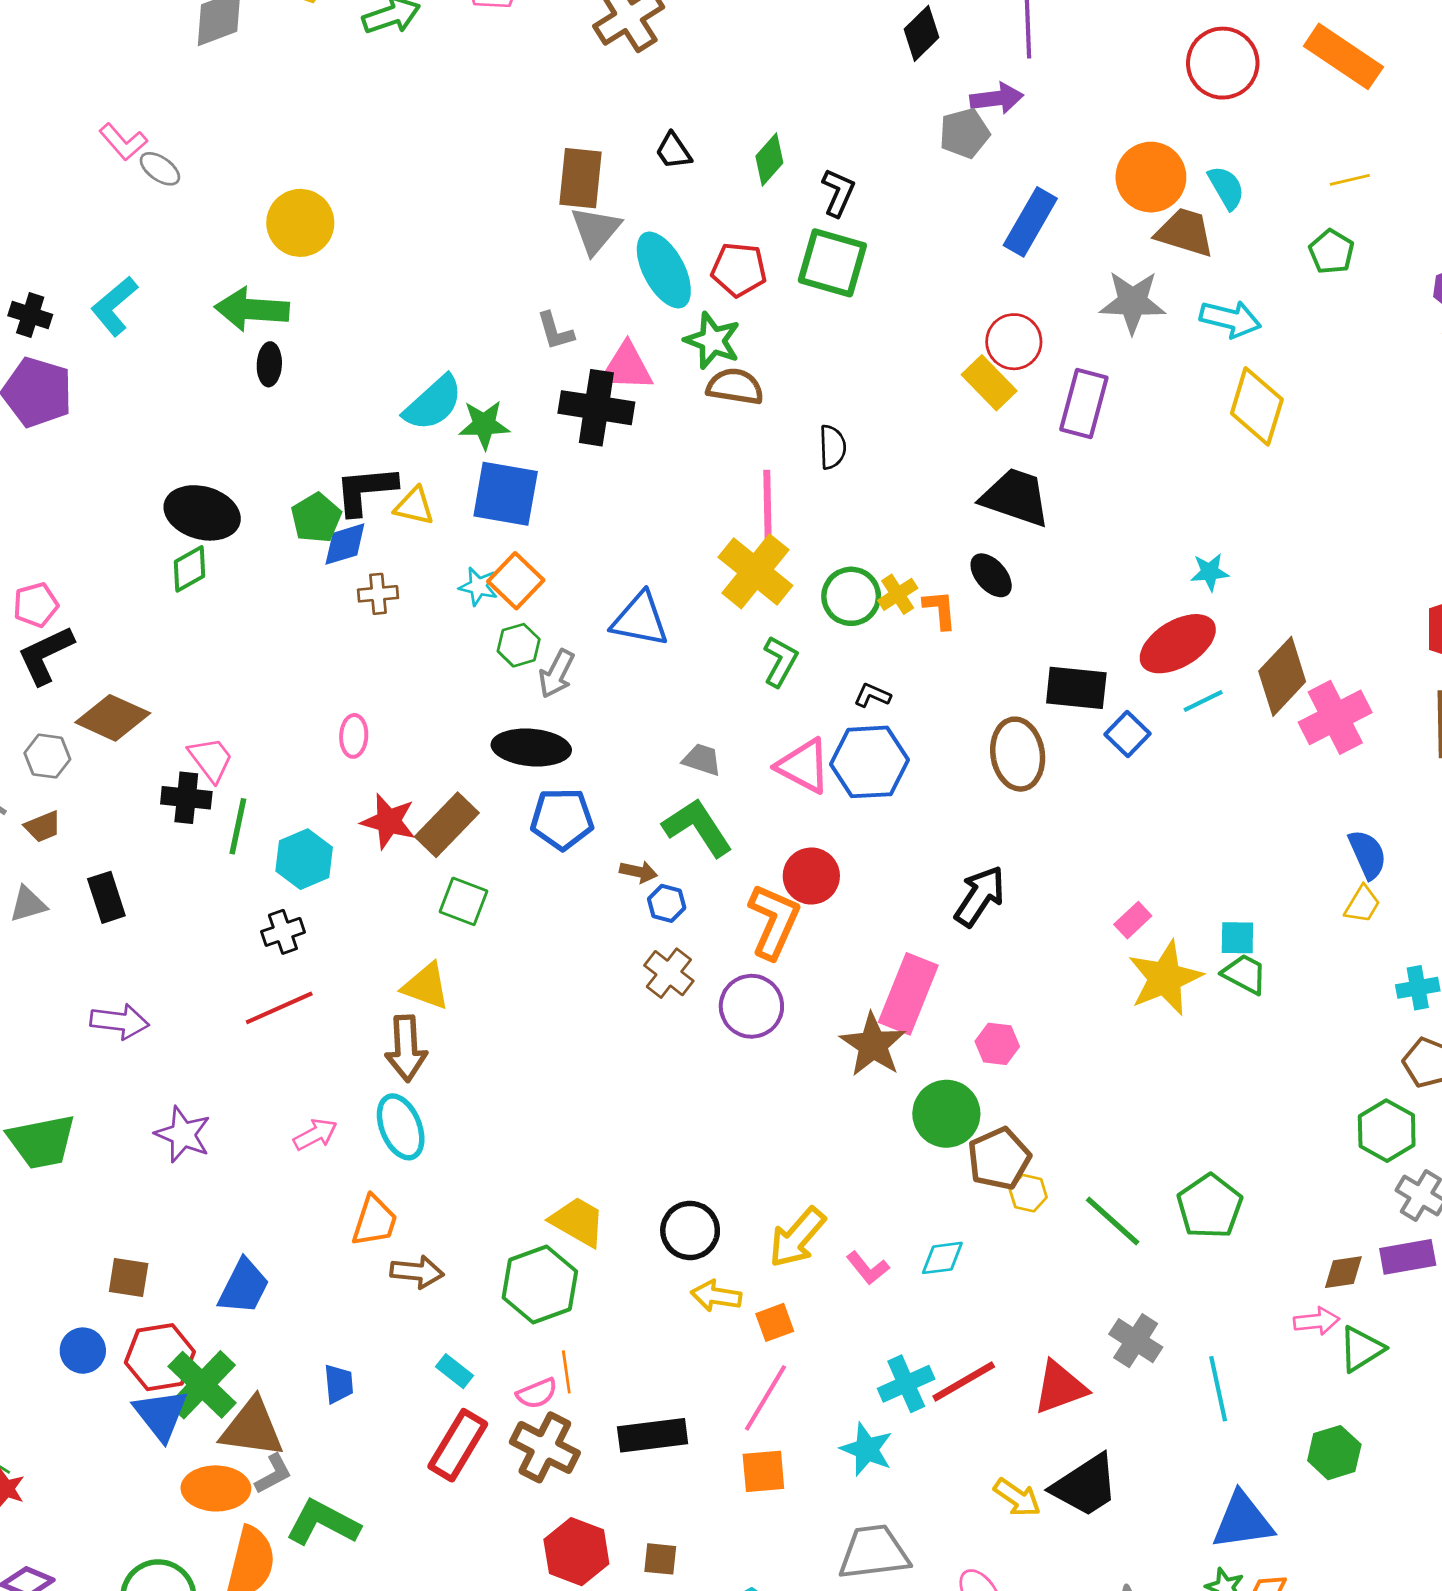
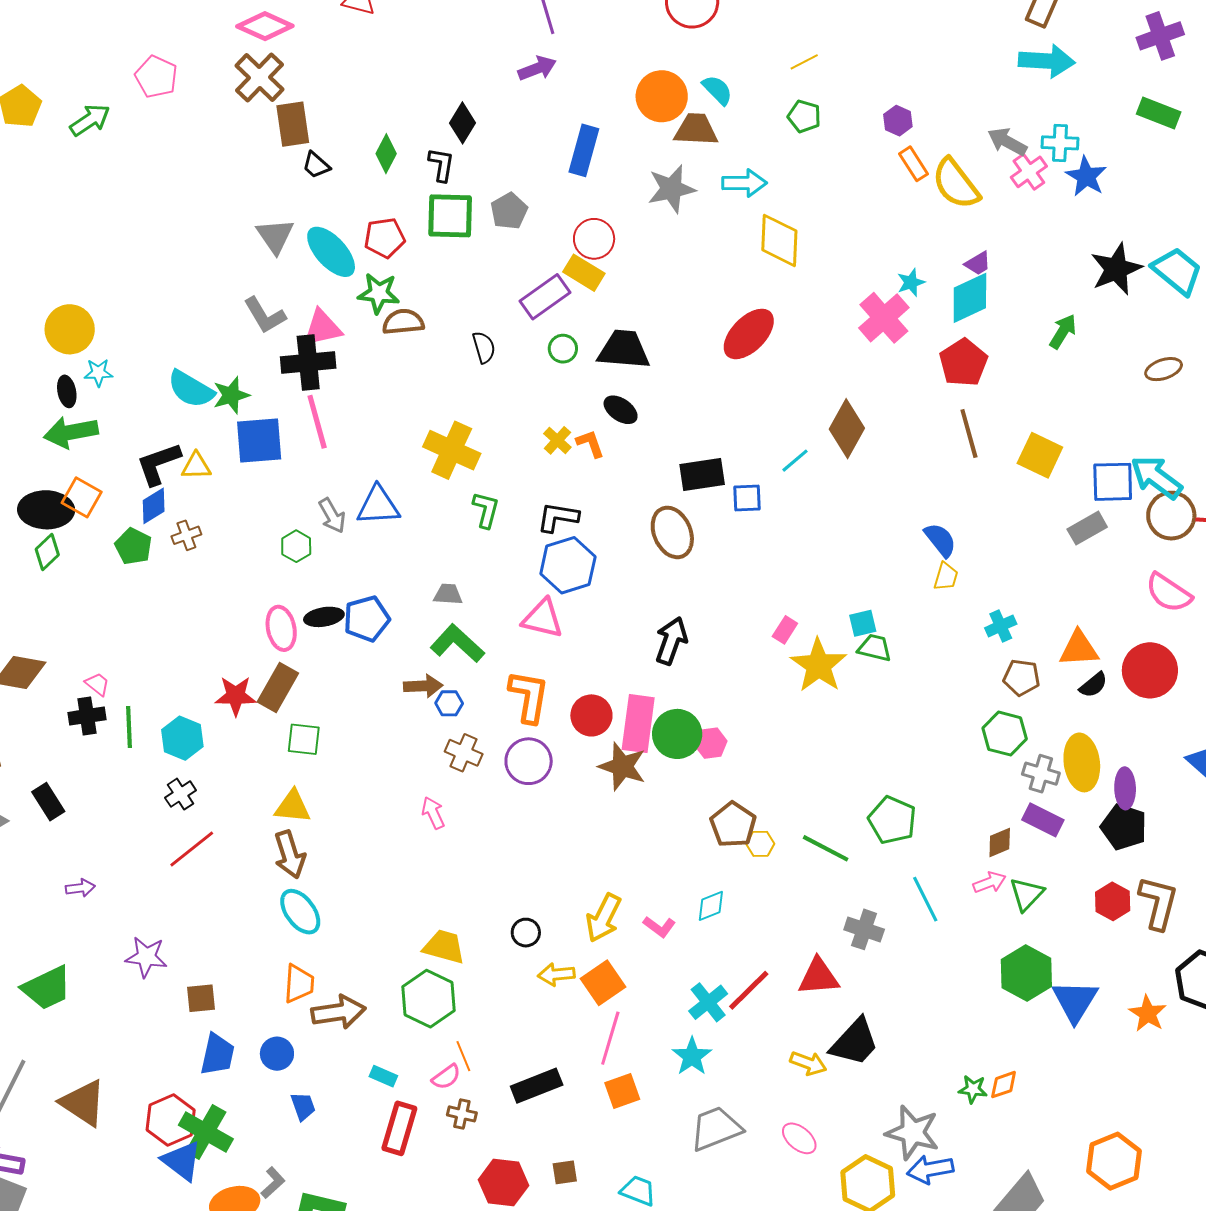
black diamond: (922, 33) -> (462, 123), moved
gray pentagon: (964, 133) -> (509, 211), moved
brown rectangle: (581, 178) -> (293, 124), moved
yellow circle: (300, 223) -> (70, 329), moved
green arrow: (252, 309) -> (71, 432), moved
gray L-shape: (555, 331) -> (265, 315), size x1.4
cyan semicircle: (433, 403) -> (191, 389), turned 87
purple rectangle: (1084, 403) -> (545, 297), moved, turned 54
pink line: (768, 507) -> (317, 422), moved
green pentagon: (316, 518) -> (133, 546), moved
cyan star: (1210, 572) -> (911, 282), moved
orange square: (516, 581) -> (82, 497), moved
cyan star: (478, 586) -> (98, 373), moved
green circle: (851, 596) -> (563, 349), moved, size x0.7
red ellipse: (1178, 644) -> (749, 334), moved
gray arrow: (557, 674) -> (332, 516), moved, turned -42
black L-shape: (872, 695) -> (558, 517), size x1.6
pink cross: (1335, 717) -> (884, 318), moved
blue square: (1127, 734) -> (747, 498), turned -32
pink ellipse: (354, 736) -> (281, 628), moved, size x1.4
black ellipse: (531, 747) -> (324, 617), size x0.7
pink trapezoid: (211, 759) -> (97, 684), size x0.7
pink triangle: (804, 766) -> (543, 619), moved
blue pentagon: (562, 819) -> (367, 619), moved
brown arrow: (638, 872) -> (423, 686), size x1.4
red circle: (811, 876) -> (591, 715), moved
purple arrow: (120, 1021) -> (80, 888), size x0.7
green circle: (946, 1114) -> (677, 734), moved
pink arrow: (315, 1134) -> (433, 813), moved, turned -72
black circle: (690, 1230) -> (526, 933), size x0.7
purple rectangle: (1408, 1257) -> (1043, 820), turned 51
brown arrow: (417, 1272) -> (339, 1012), size x1.4
brown square: (129, 1277) -> (201, 998), moved
orange square: (775, 1322) -> (603, 983), size x1.5
blue circle: (83, 1351) -> (277, 1054), moved
red triangle: (1060, 1387) -> (819, 977), turned 30
cyan line: (1218, 1389) -> (925, 899), moved
brown triangle: (252, 1428) -> (83, 1103), moved, turned 40
brown cross: (545, 1447) -> (462, 1114), size x0.6
cyan star: (867, 1449) -> (692, 1056), turned 30
green hexagon: (1334, 1453) -> (1026, 973), size x1.4
blue triangle: (1243, 1521) -> (1075, 1001), moved, turned -36

